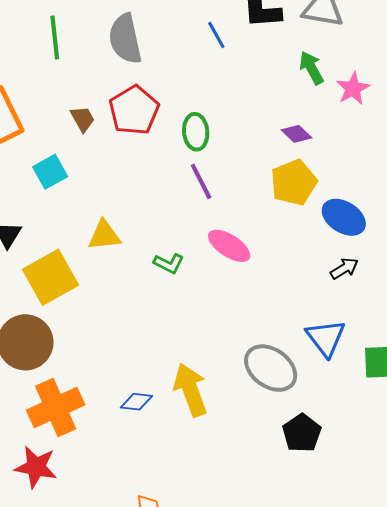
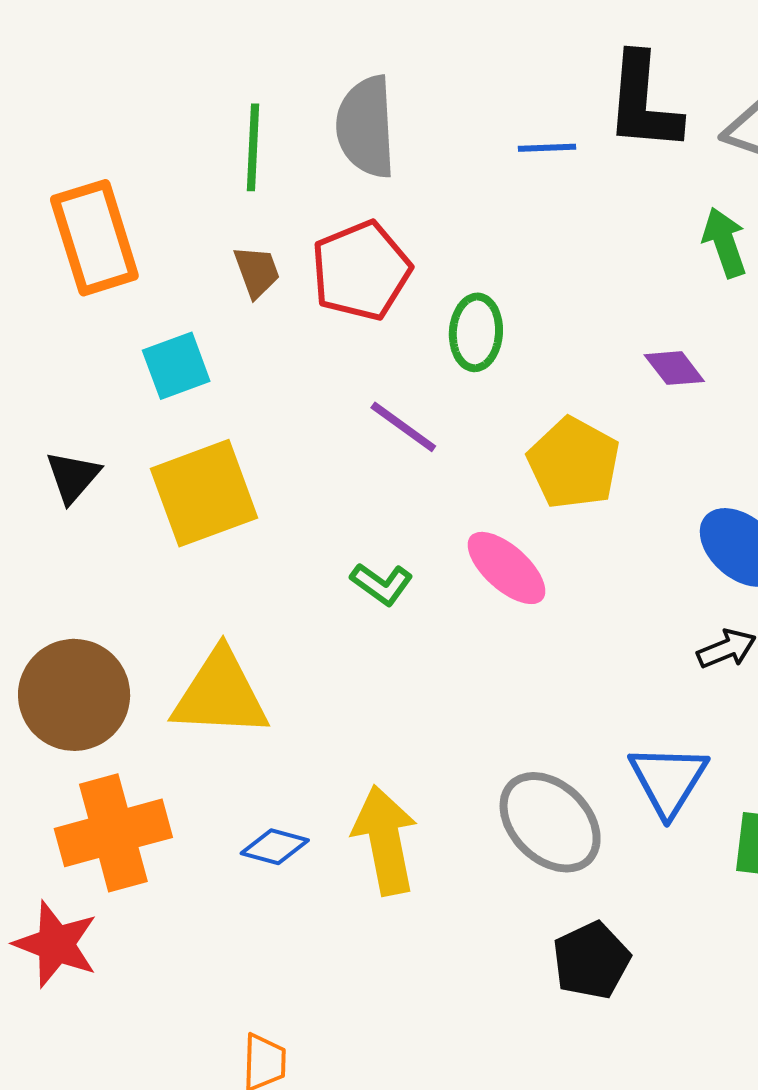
blue line: (216, 35) -> (547, 148), turned -72
green line: (55, 37) -> (253, 147), moved
purple line: (201, 181) -> (403, 427), moved, turned -36
yellow pentagon: (294, 182) -> (574, 463), moved, turned -30
yellow triangle: (104, 235) -> (220, 694), moved, size x1.5
yellow square: (51, 277) -> (204, 493), moved

